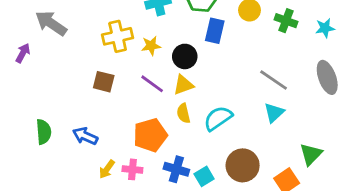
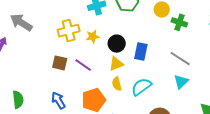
green cross: (286, 21) -> (179, 22), moved
blue rectangle: (215, 31) -> (141, 52), moved
purple line: (152, 84) -> (83, 65), moved
blue arrow: (85, 136) -> (58, 100), moved, turned 36

